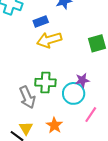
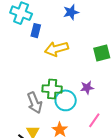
blue rectangle: (41, 21) -> (36, 31), moved, turned -56
cyan circle: (74, 93) -> (66, 100), moved

